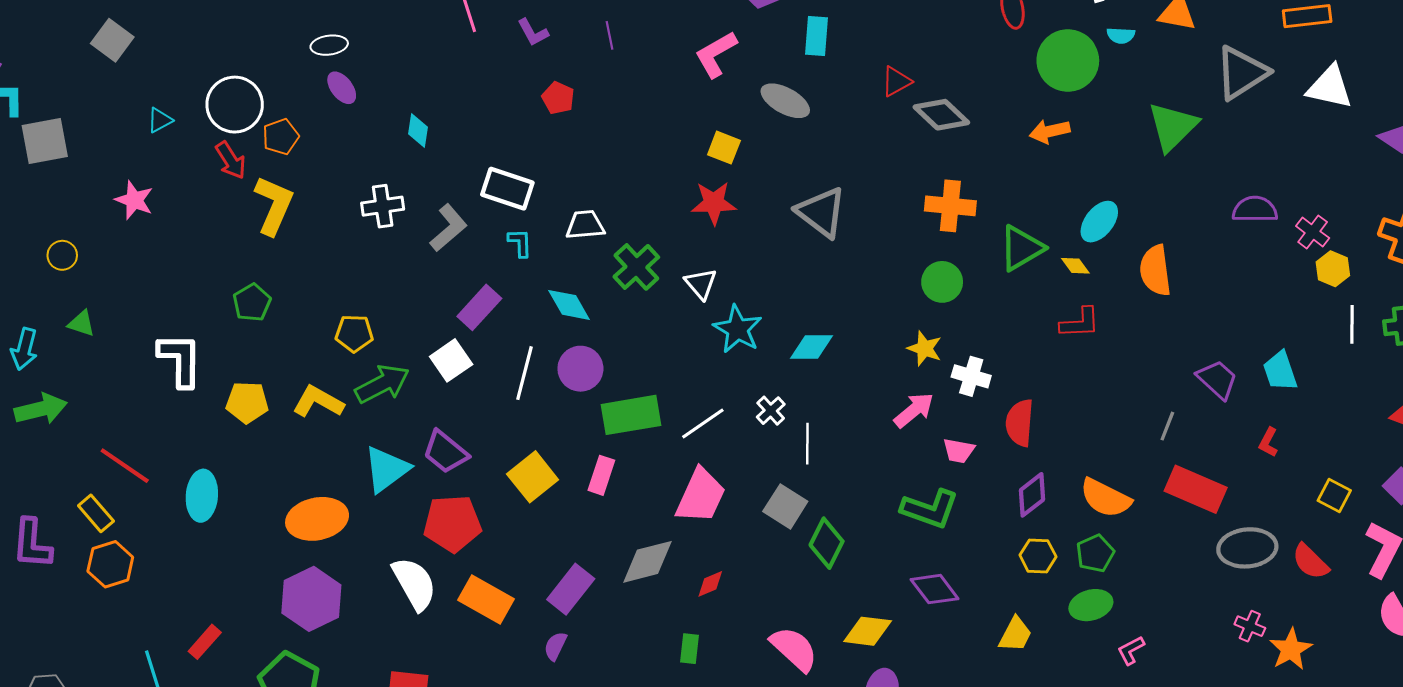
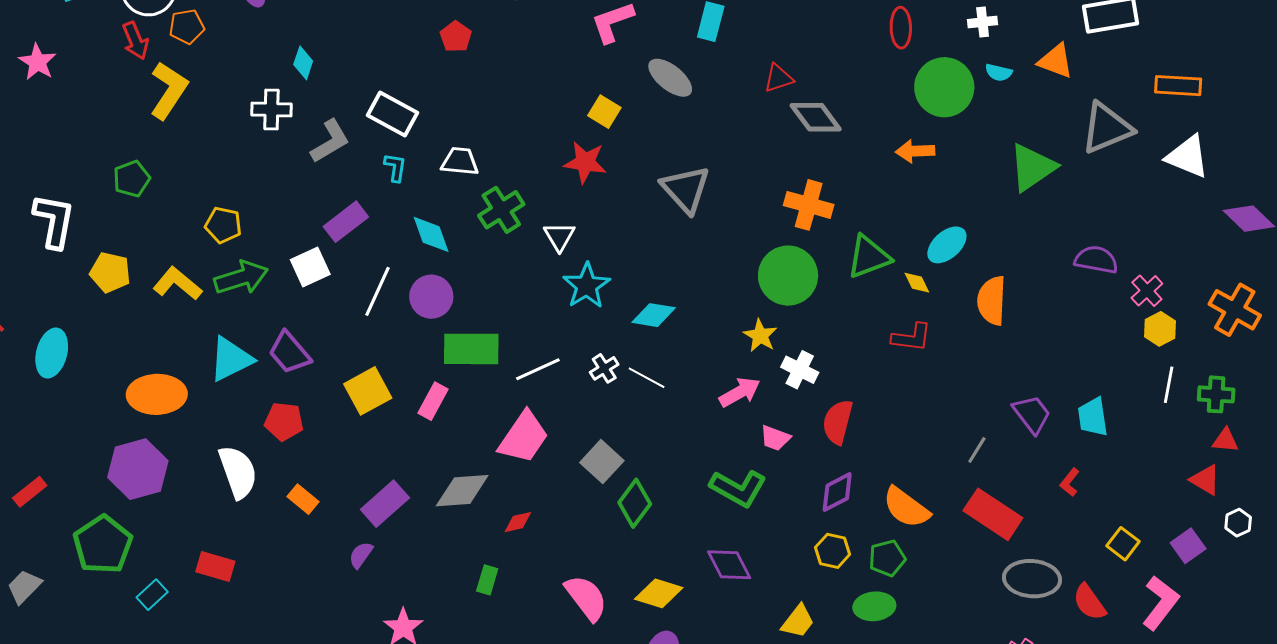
cyan diamond: (418, 130) -> (303, 63), moved
green circle: (942, 282) -> (788, 276), size x1.5
white line: (807, 444) -> (647, 378), moved, turned -72
red pentagon: (452, 523) -> (284, 421), size x0.7
orange rectangle: (486, 600) -> (303, 499), size x0.6

